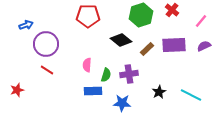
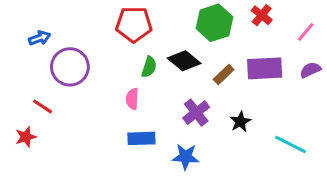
red line: (47, 70) -> (43, 106), moved
purple cross: (129, 74) -> (196, 113), turned -30
green semicircle: (106, 75) -> (149, 67), moved
black star: (159, 92) -> (240, 122), moved

